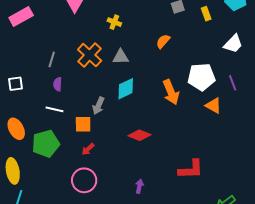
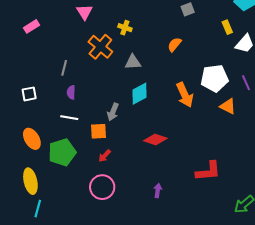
yellow rectangle: (206, 14) -> (227, 27), moved
pink rectangle: (21, 17) -> (31, 26), size x0.7
orange cross: (90, 55) -> (100, 47), moved

